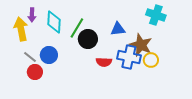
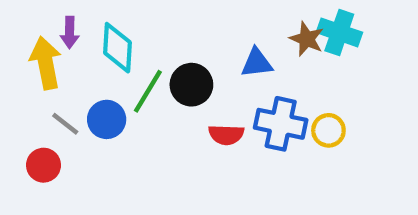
green line: (77, 28) -> (148, 91), moved
brown star: (141, 45) -> (307, 39), moved, size x0.7
red circle: (35, 72) -> (44, 165), moved

